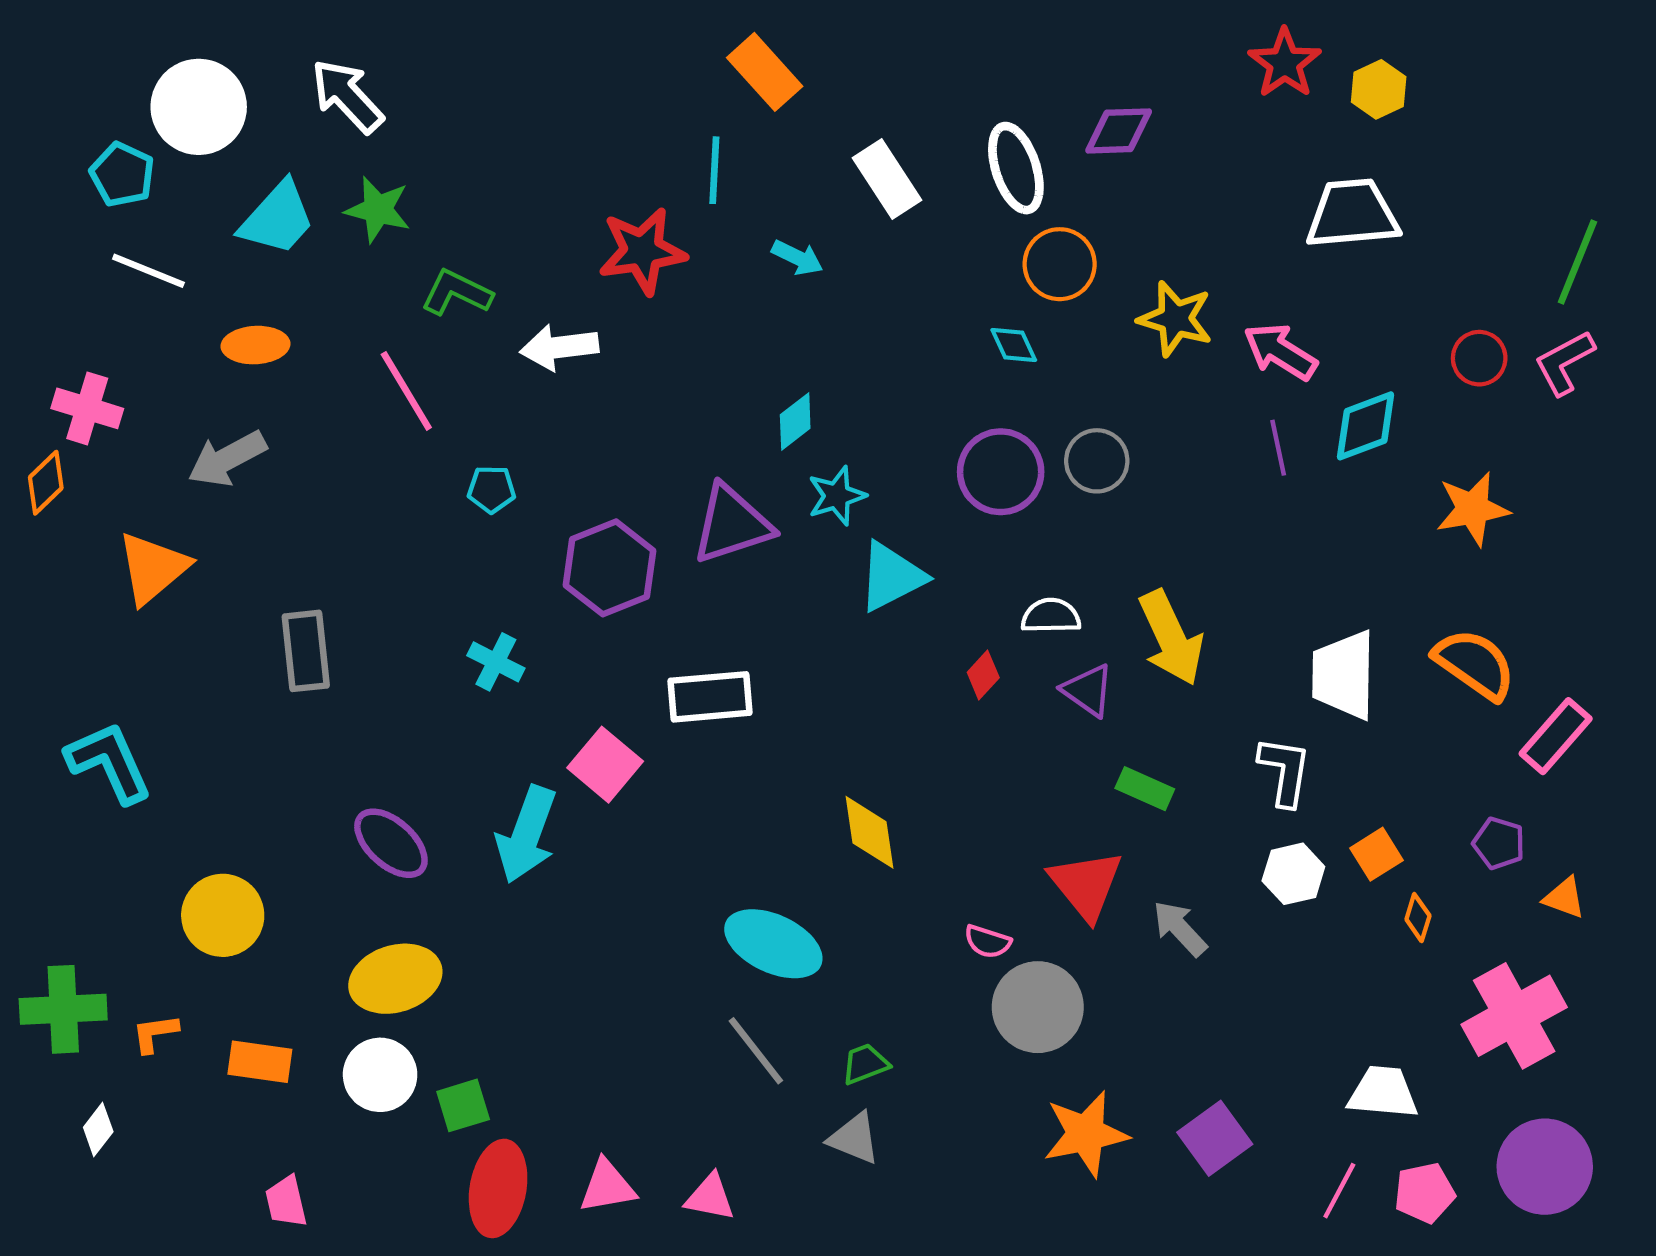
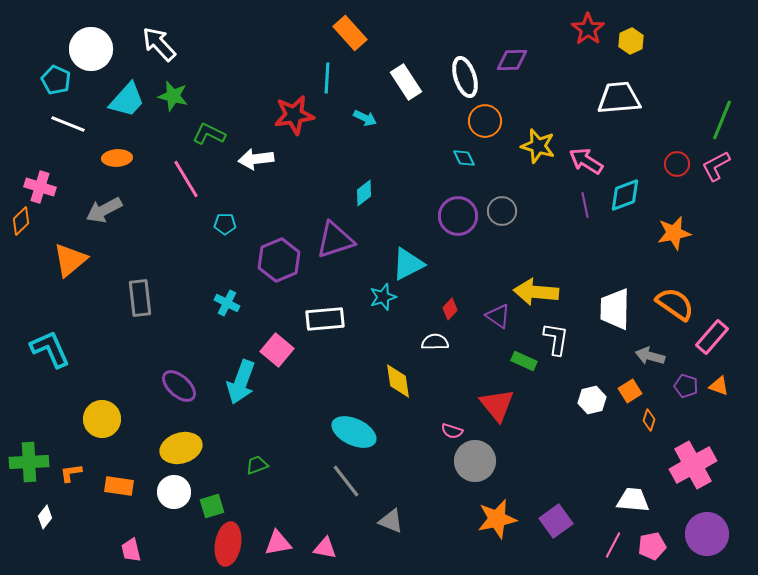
cyan star: (837, 496) -> (383, 297), moved
white semicircle: (1051, 616) -> (435, 342), moved
yellow arrow: (1171, 638) -> (536, 292), turned 120
white L-shape: (1285, 771) -> (556, 339), moved
orange triangle: (1564, 898) -> (719, 386), moved
gray arrow: (1180, 928) -> (650, 356), moved, turned -32
green trapezoid: (865, 1064) -> (257, 465), moved

